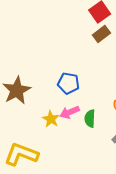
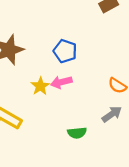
green semicircle: (90, 118) -> (77, 133), moved, turned -108

